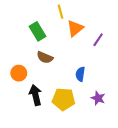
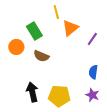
orange circle: (19, 73) -> (16, 47), moved
blue semicircle: (80, 74) -> (93, 72), moved

